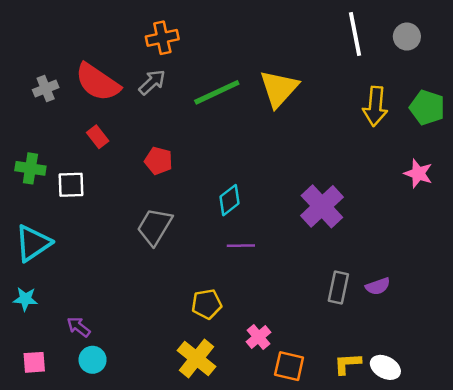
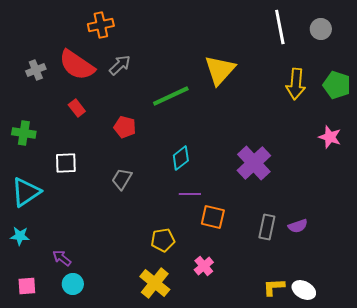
orange cross: (162, 38) -> (101, 25), moved
green line: (217, 92) -> (171, 96), moved
white square: (71, 185) -> (66, 163), moved
gray trapezoid: (155, 227) -> (122, 179), size x0.7
orange square: (289, 366) -> (213, 217), moved

